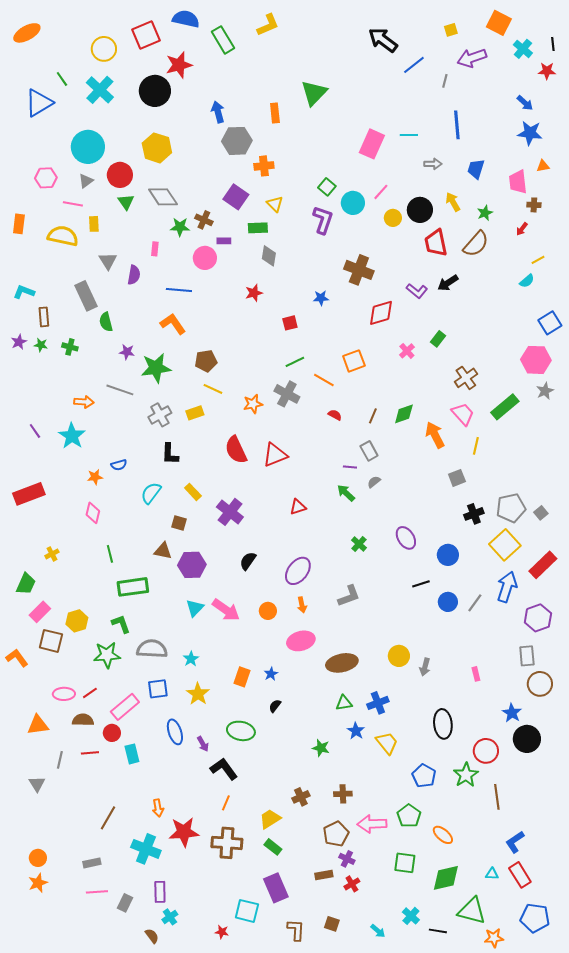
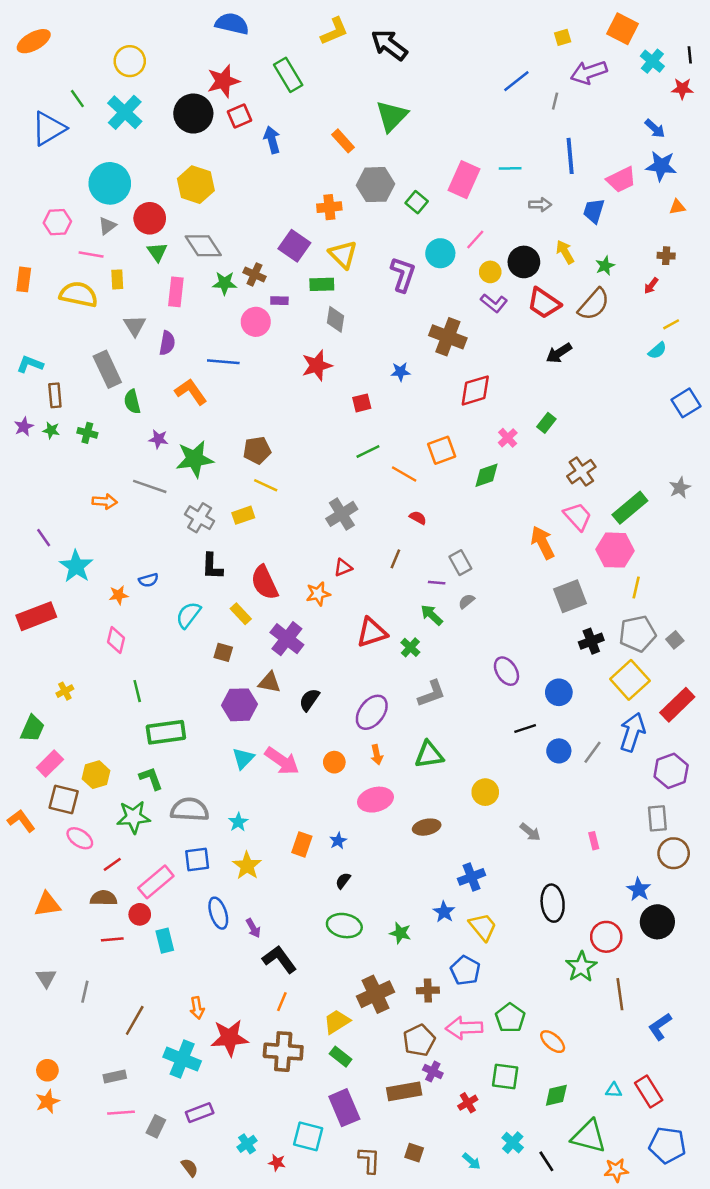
red square: (146, 35) -> (240, 116), moved, size x0.7
green rectangle: (223, 40) -> (288, 75), moved
black arrow: (383, 40) -> (389, 45), moved
orange rectangle: (275, 113) -> (343, 141), turned -36
gray hexagon: (237, 141) -> (375, 185), moved
pink trapezoid: (518, 182) -> (621, 180), moved, turned -110
green square: (327, 187) -> (417, 202), moved
yellow triangle: (275, 204) -> (343, 254), size x1.4
red trapezoid: (436, 243) -> (544, 303), turned -44
pink rectangle: (155, 249) -> (176, 292), moved, size x1.6
purple L-shape: (417, 291) -> (494, 303), moved
red star: (254, 293) -> (317, 365), size x1.4
orange L-shape: (173, 324) -> (191, 392), moved
pink hexagon: (536, 360) -> (615, 550), moved
gray cross: (287, 394) -> (342, 514), moved, turned 30
orange star: (253, 404) -> (318, 594), moved
green diamond: (404, 414) -> (486, 475), moved
gray cross: (160, 415) -> (200, 518), turned -30
brown line: (373, 416) -> (395, 559), moved
cyan star: (72, 436) -> (76, 566), moved
yellow line: (476, 446) -> (636, 588), moved
red semicircle: (236, 450) -> (264, 583), moved
red triangle: (275, 455) -> (343, 568), size x0.6
gray square: (457, 478) -> (570, 596), size x1.5
red triangle: (298, 507) -> (372, 632), size x1.5
green cross: (359, 544) -> (410, 647), moved
brown triangle: (163, 551) -> (269, 682), moved
gray L-shape: (349, 596) -> (432, 694), moved
yellow circle: (399, 656) -> (485, 792), moved
brown ellipse: (342, 663) -> (427, 827), size x0.7
gray arrow: (425, 667) -> (530, 832), turned -66
pink ellipse: (64, 694) -> (80, 838), moved, turned 35
green triangle: (344, 703) -> (429, 755), moved, size x1.4
green ellipse: (241, 731) -> (344, 926), moved
gray line: (60, 760) -> (85, 992), moved
blue pentagon: (424, 776) -> (465, 970), moved
brown cross: (301, 797) -> (375, 994), size x1.6
blue L-shape: (515, 842) -> (660, 1027), moved
brown rectangle: (324, 875) -> (404, 1091), size x1.5
green diamond: (446, 878) -> (556, 1095), size x0.7
red cross: (352, 884) -> (468, 1103), moved
purple rectangle: (160, 892) -> (200, 1113), turned 70
cyan cross: (170, 917) -> (247, 1144), moved
black line: (438, 931) -> (546, 1161), turned 48

